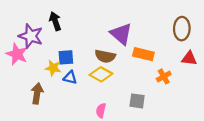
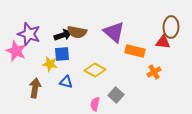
black arrow: (55, 21) -> (63, 35), moved, turned 90
brown semicircle: (105, 56) -> (77, 32), moved
red triangle: (189, 58) -> (163, 42), moved
blue triangle: (70, 78) -> (66, 82), moved
gray square: (137, 101) -> (116, 95), moved, turned 35

